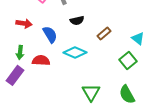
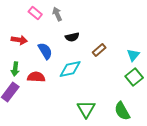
cyan triangle: (138, 38) -> (133, 55), turned 32
cyan diamond: (75, 52) -> (70, 69), turned -35
green square: (128, 60) -> (134, 77), moved

